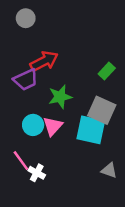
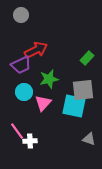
gray square: (102, 110) -> (83, 90), turned -30
cyan circle: (33, 125) -> (24, 92), moved
white cross: (37, 173) -> (30, 141), turned -32

